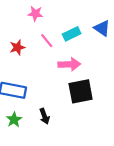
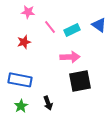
pink star: (35, 14) -> (28, 12), moved
pink line: (47, 41) -> (50, 27), moved

